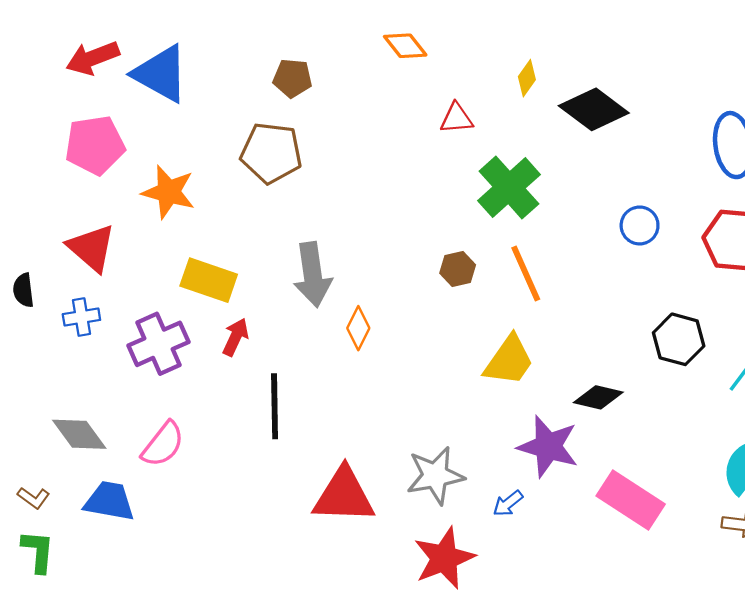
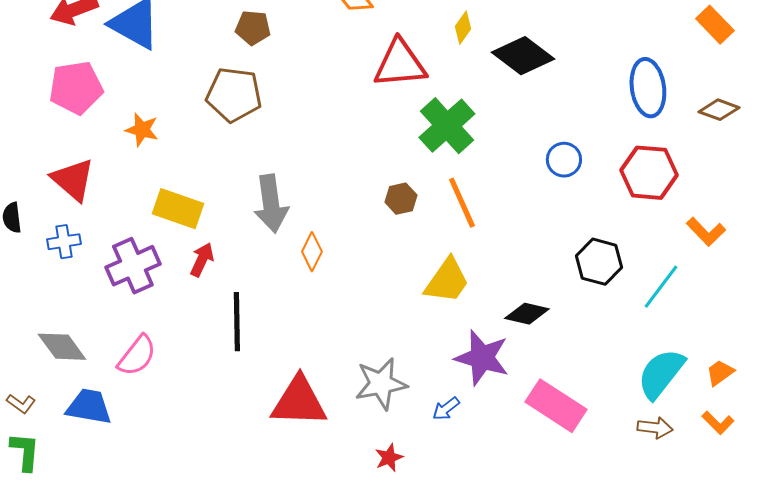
red triangle: (457, 118) -> (400, 64), size x1.8
orange star: (169, 192) -> (142, 130), size x0.7
red star: (444, 558) -> (389, 458), size x0.5

